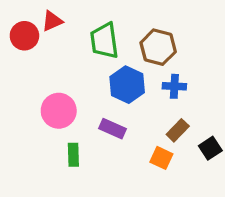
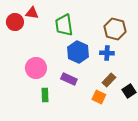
red triangle: (52, 21) -> (32, 13), turned 32
brown hexagon: (158, 47) -> (115, 29), moved

